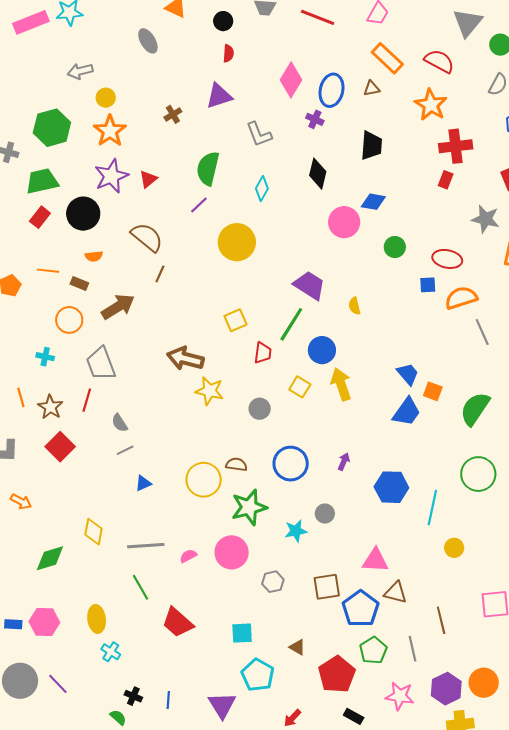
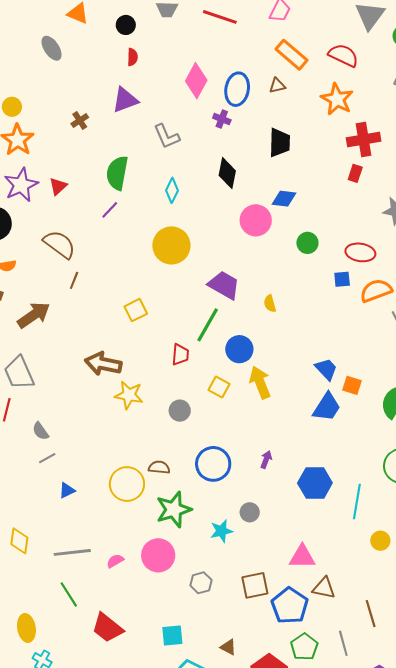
yellow circle: (237, 242) -> (171, 245), moved
yellow square: (235, 320) -> (136, 310), moved

